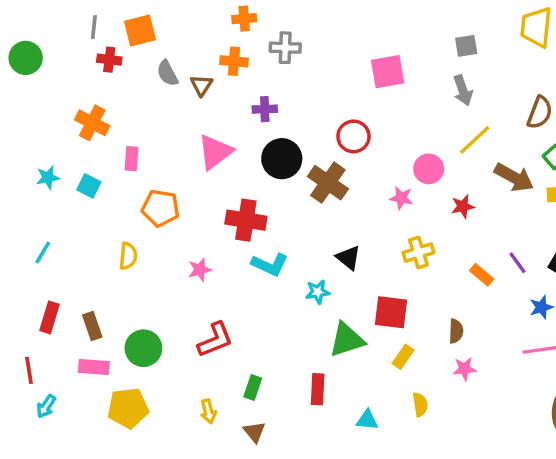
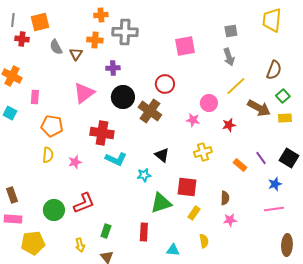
gray cross: (285, 48) -> (125, 32), size x1.4
yellow semicircle: (128, 256) -> (48, 155), moved
green circle: (143, 348) -> (54, 210), moved

